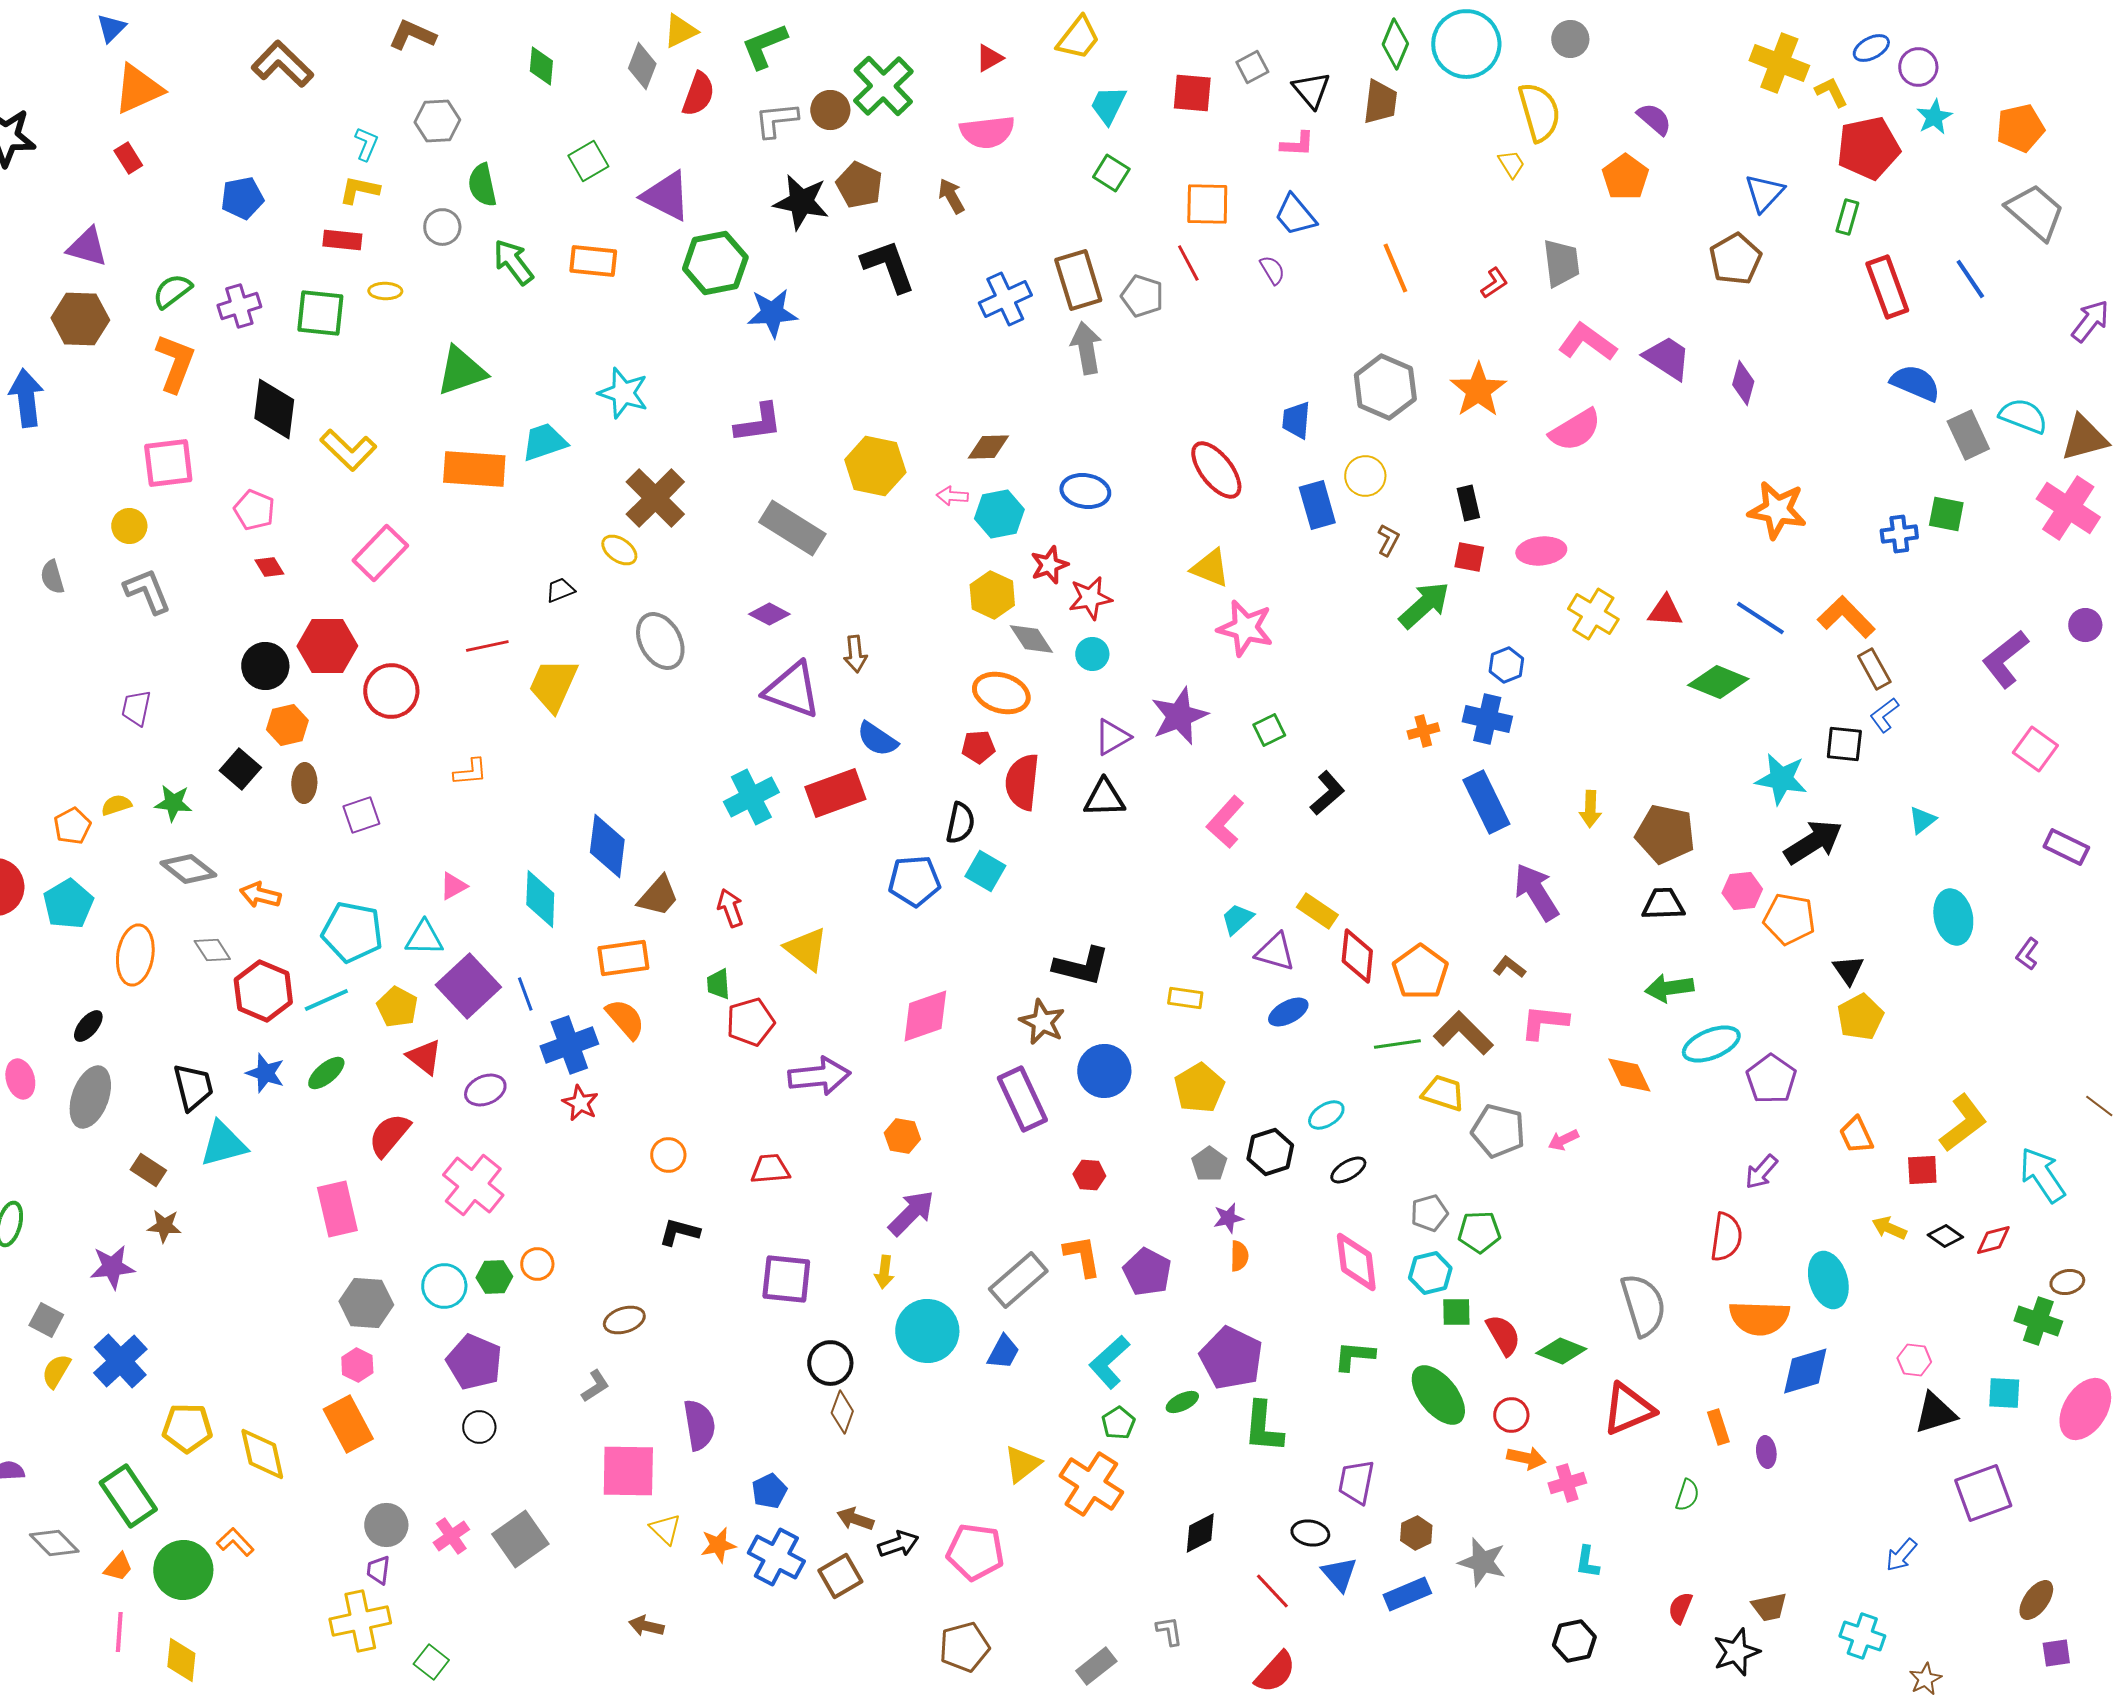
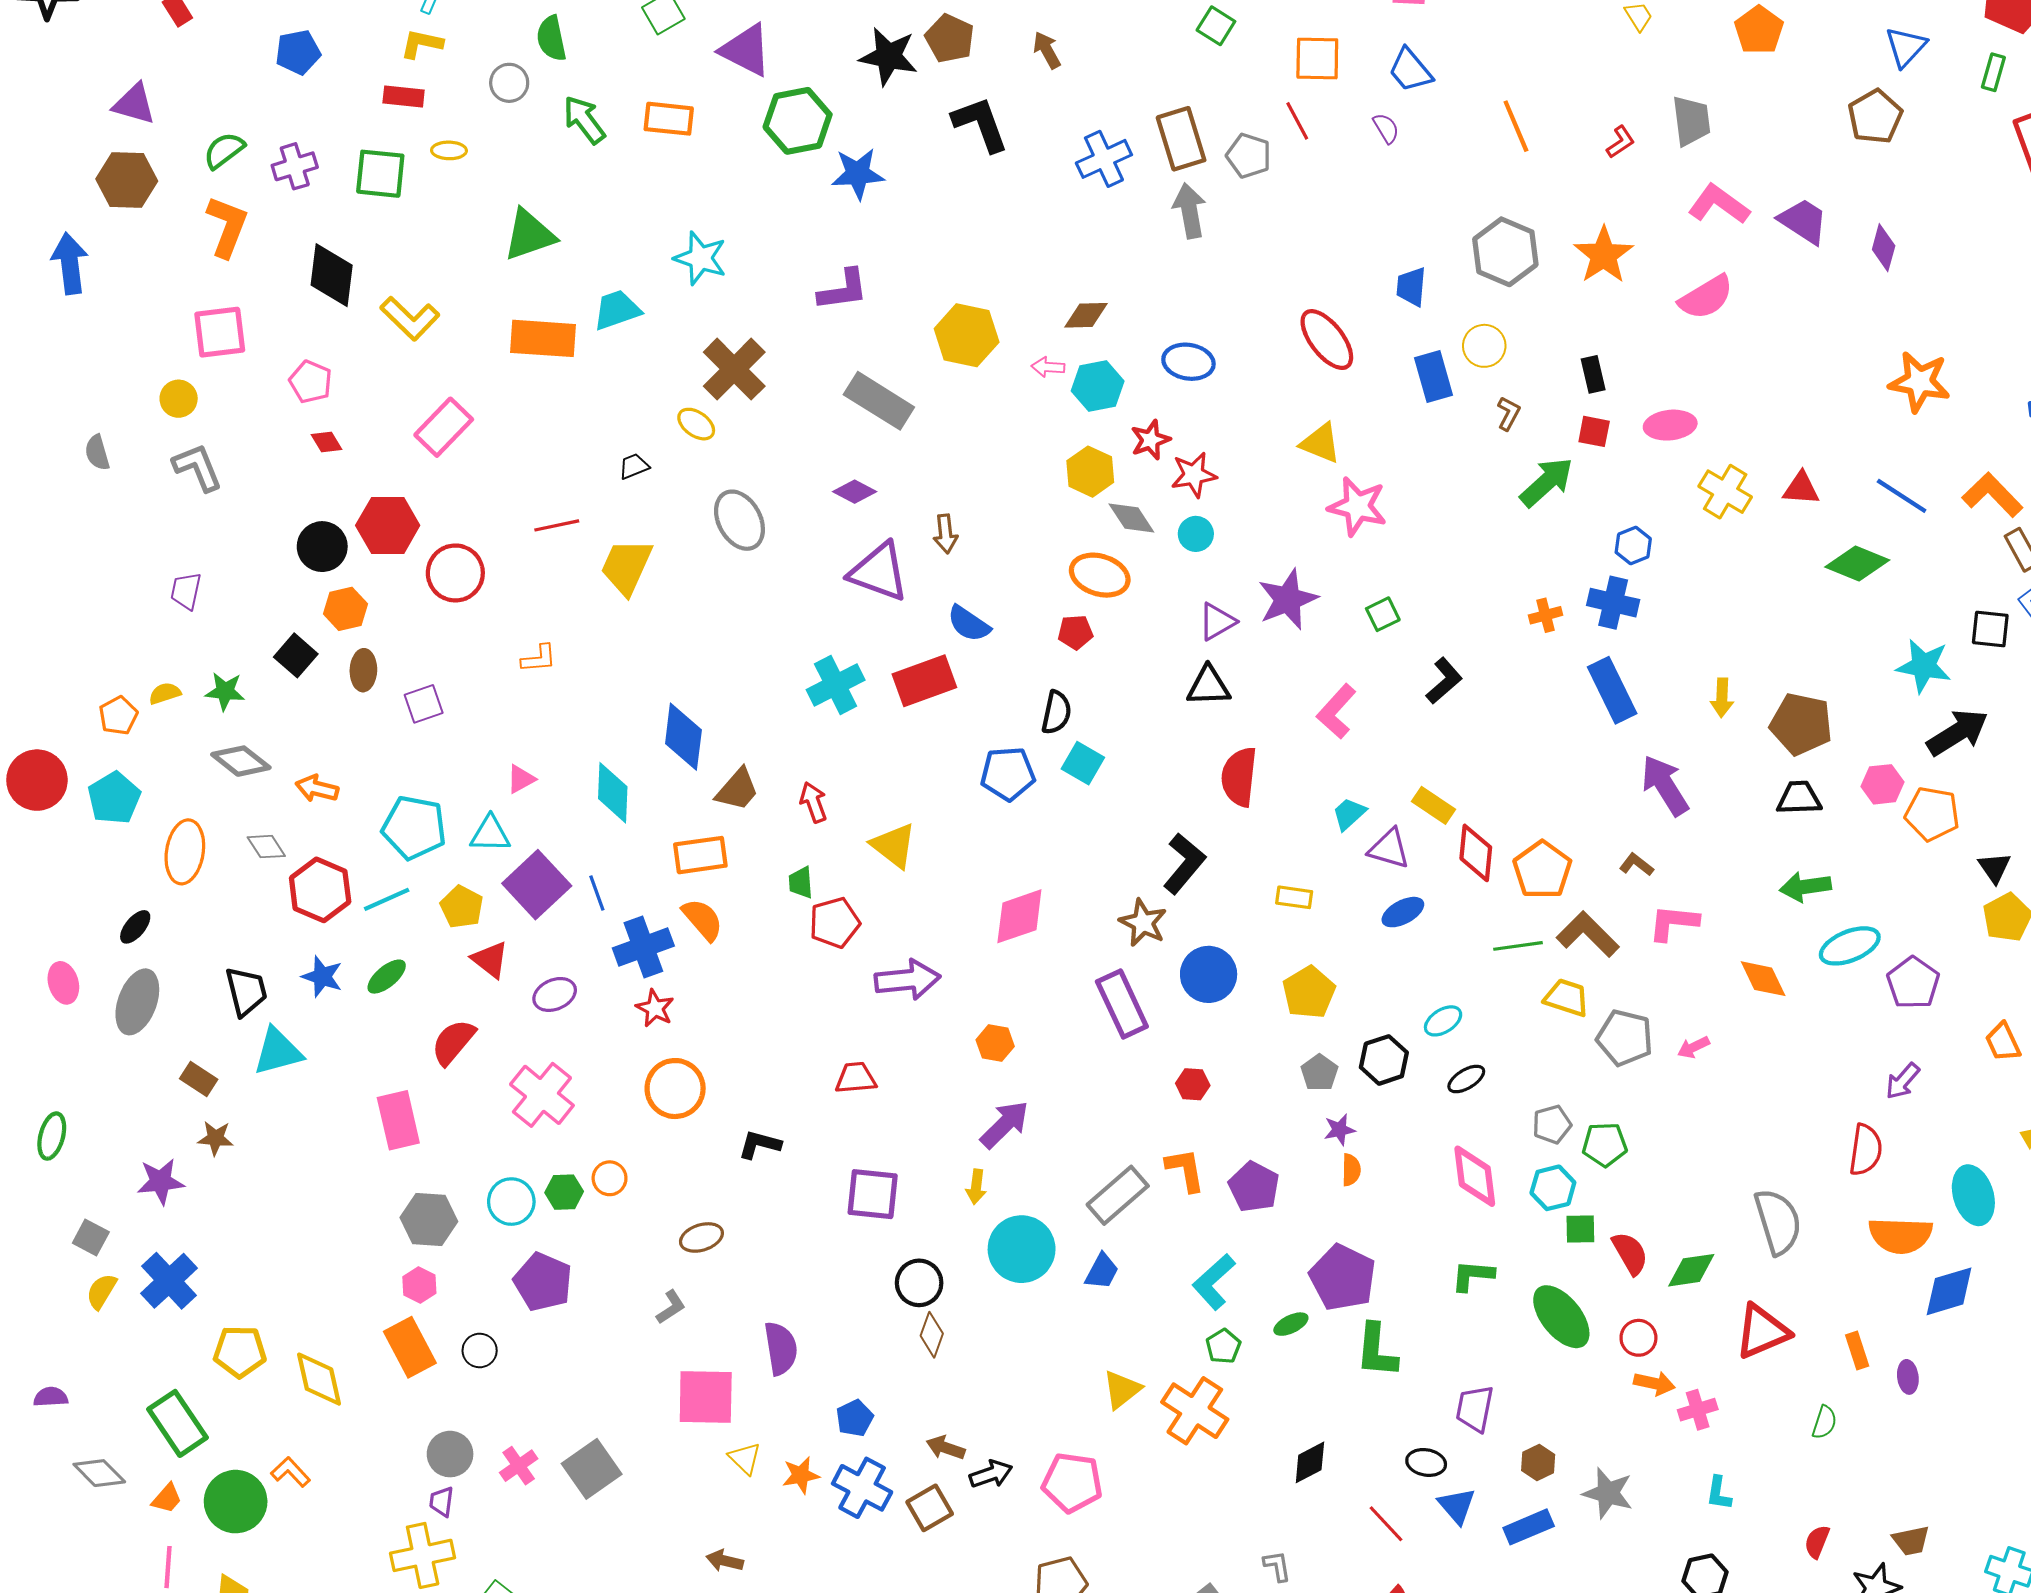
red semicircle: (1022, 782) -> (1239, 777), moved
black L-shape: (1081, 966) -> (1184, 863), turned -64
orange circle: (668, 1155) -> (675, 1089), moved, size x1.6
green diamond: (1561, 1351) -> (1691, 1270), turned -30
black circle: (479, 1427) -> (480, 1350), moved

